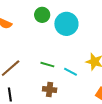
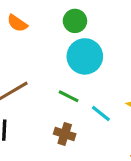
cyan circle: (66, 24) -> (85, 56), moved

